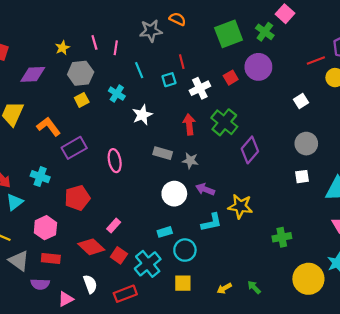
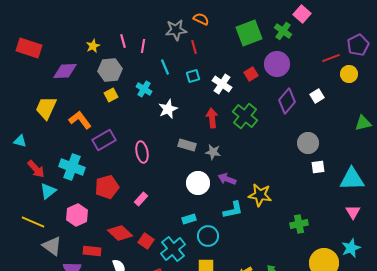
red line: (182, 62) -> (194, 47), moved
white cross: (200, 88) -> (222, 84), turned -30
gray circle: (306, 144) -> (308, 143), moved
purple diamond: (250, 150) -> (287, 101), moved
cyan cross: (40, 177) -> (72, 167), size x1.4
pink rectangle: (114, 226) -> (141, 199), moved
red rectangle: (51, 259) -> (92, 251), moved

